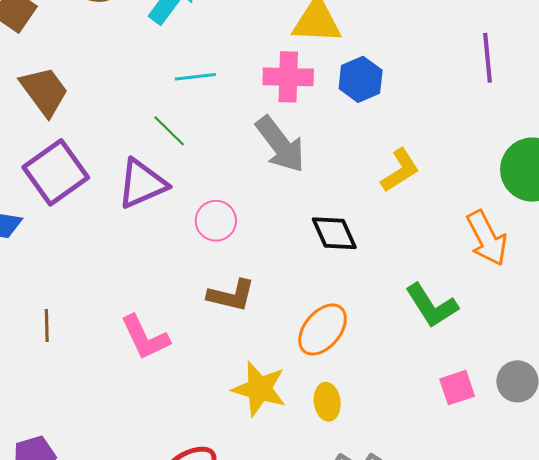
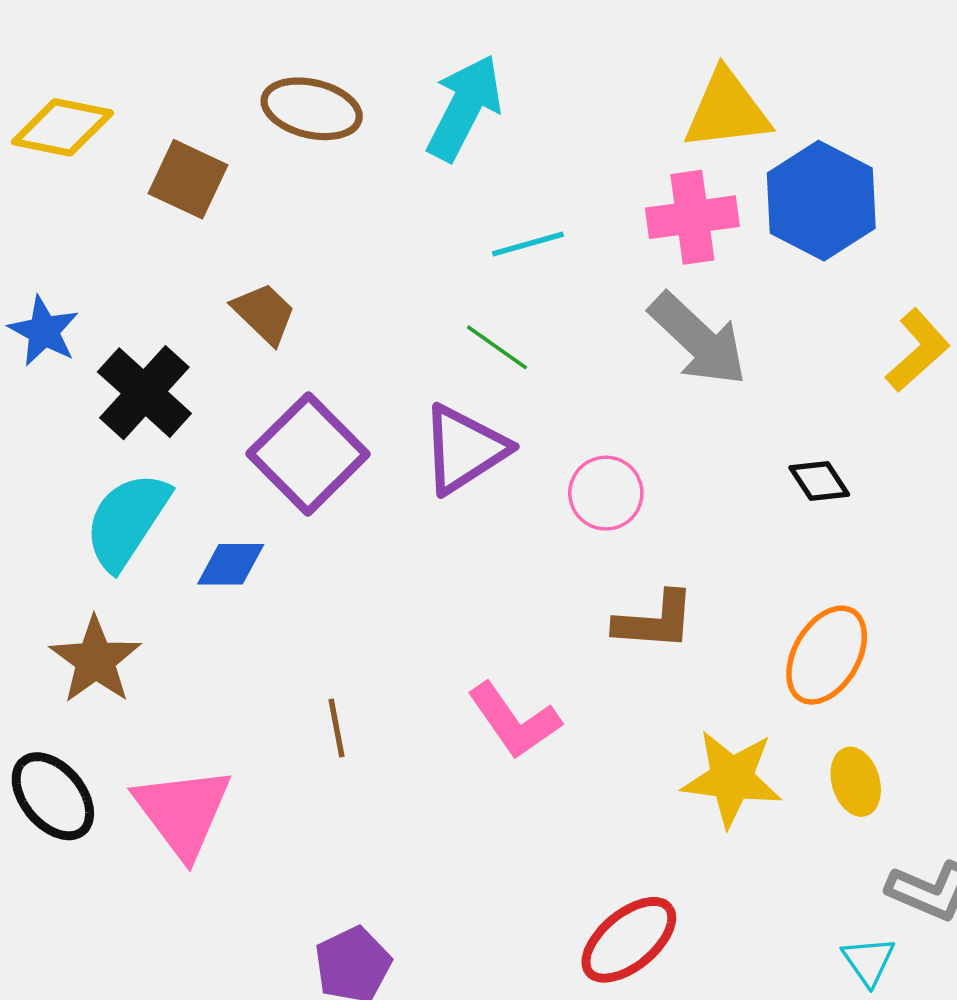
blue hexagon: (361, 79) -> (821, 201), size x1.4
brown trapezoid: (44, 91) -> (264, 313), size x0.7
black diamond: (334, 233) -> (819, 481), size x0.7

